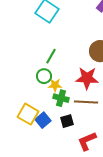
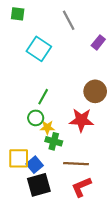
brown line: (86, 102) -> (76, 164), moved
yellow square: (28, 114) -> (19, 158), turned -30
black square: (67, 121) -> (39, 185), moved, size x1.6

